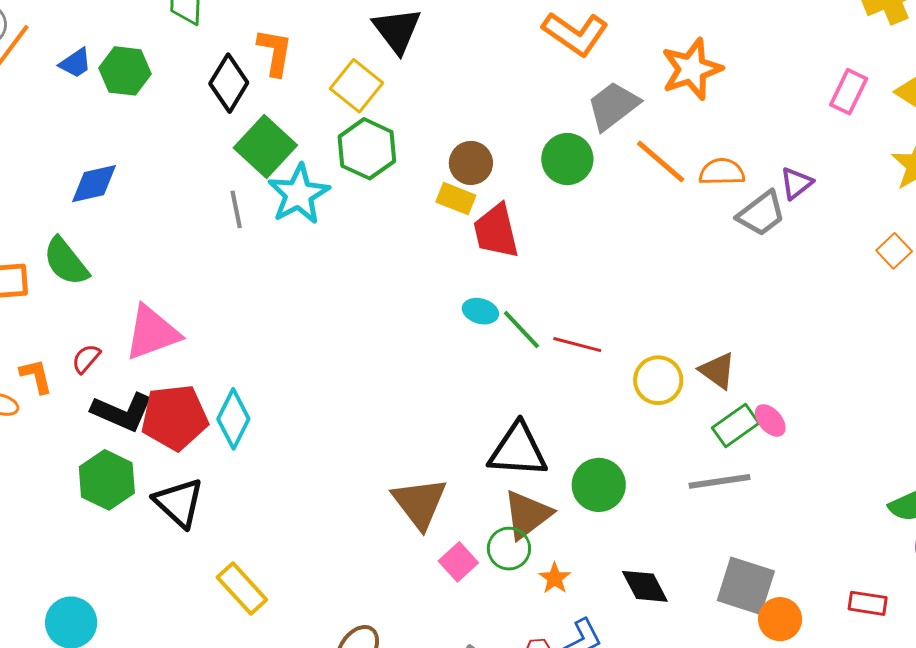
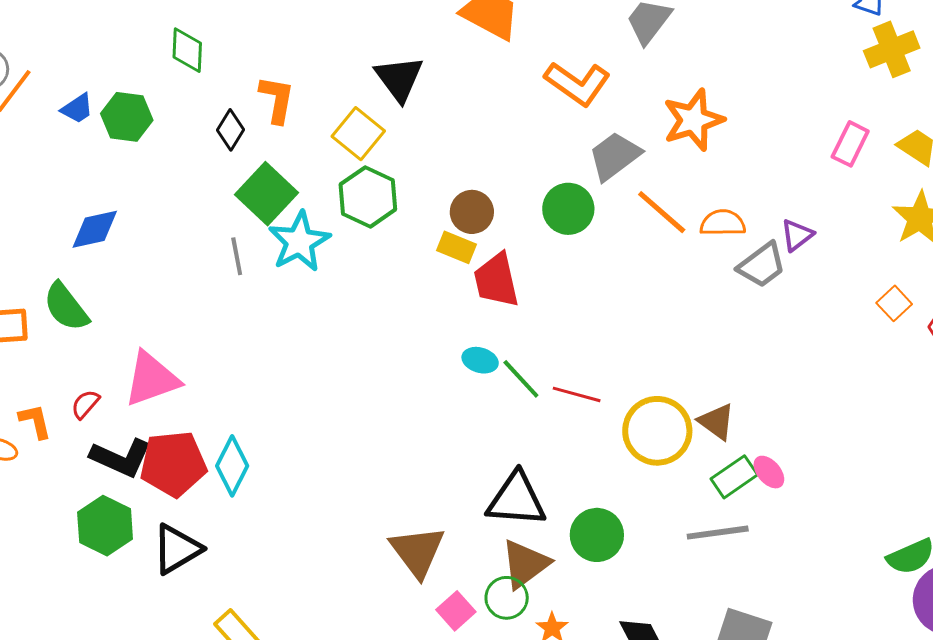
black diamond: (229, 83) -> (231, 130), size x0.7
yellow circle: (658, 380) -> (657, 431), size x1.4
black triangle: (179, 503) -> (177, 549), turned 46

